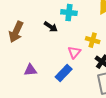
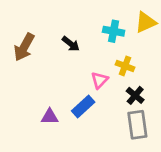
cyan cross: (69, 13) -> (114, 31), moved
purple triangle: (30, 70) -> (50, 117), moved

